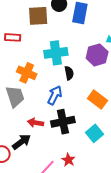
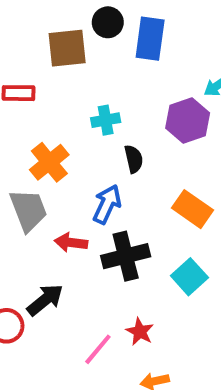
cyan cross: (56, 53) -> (106, 120), size x0.6
orange cross: (27, 73) -> (49, 162), turned 30
red arrow: (35, 123) -> (71, 242), moved

